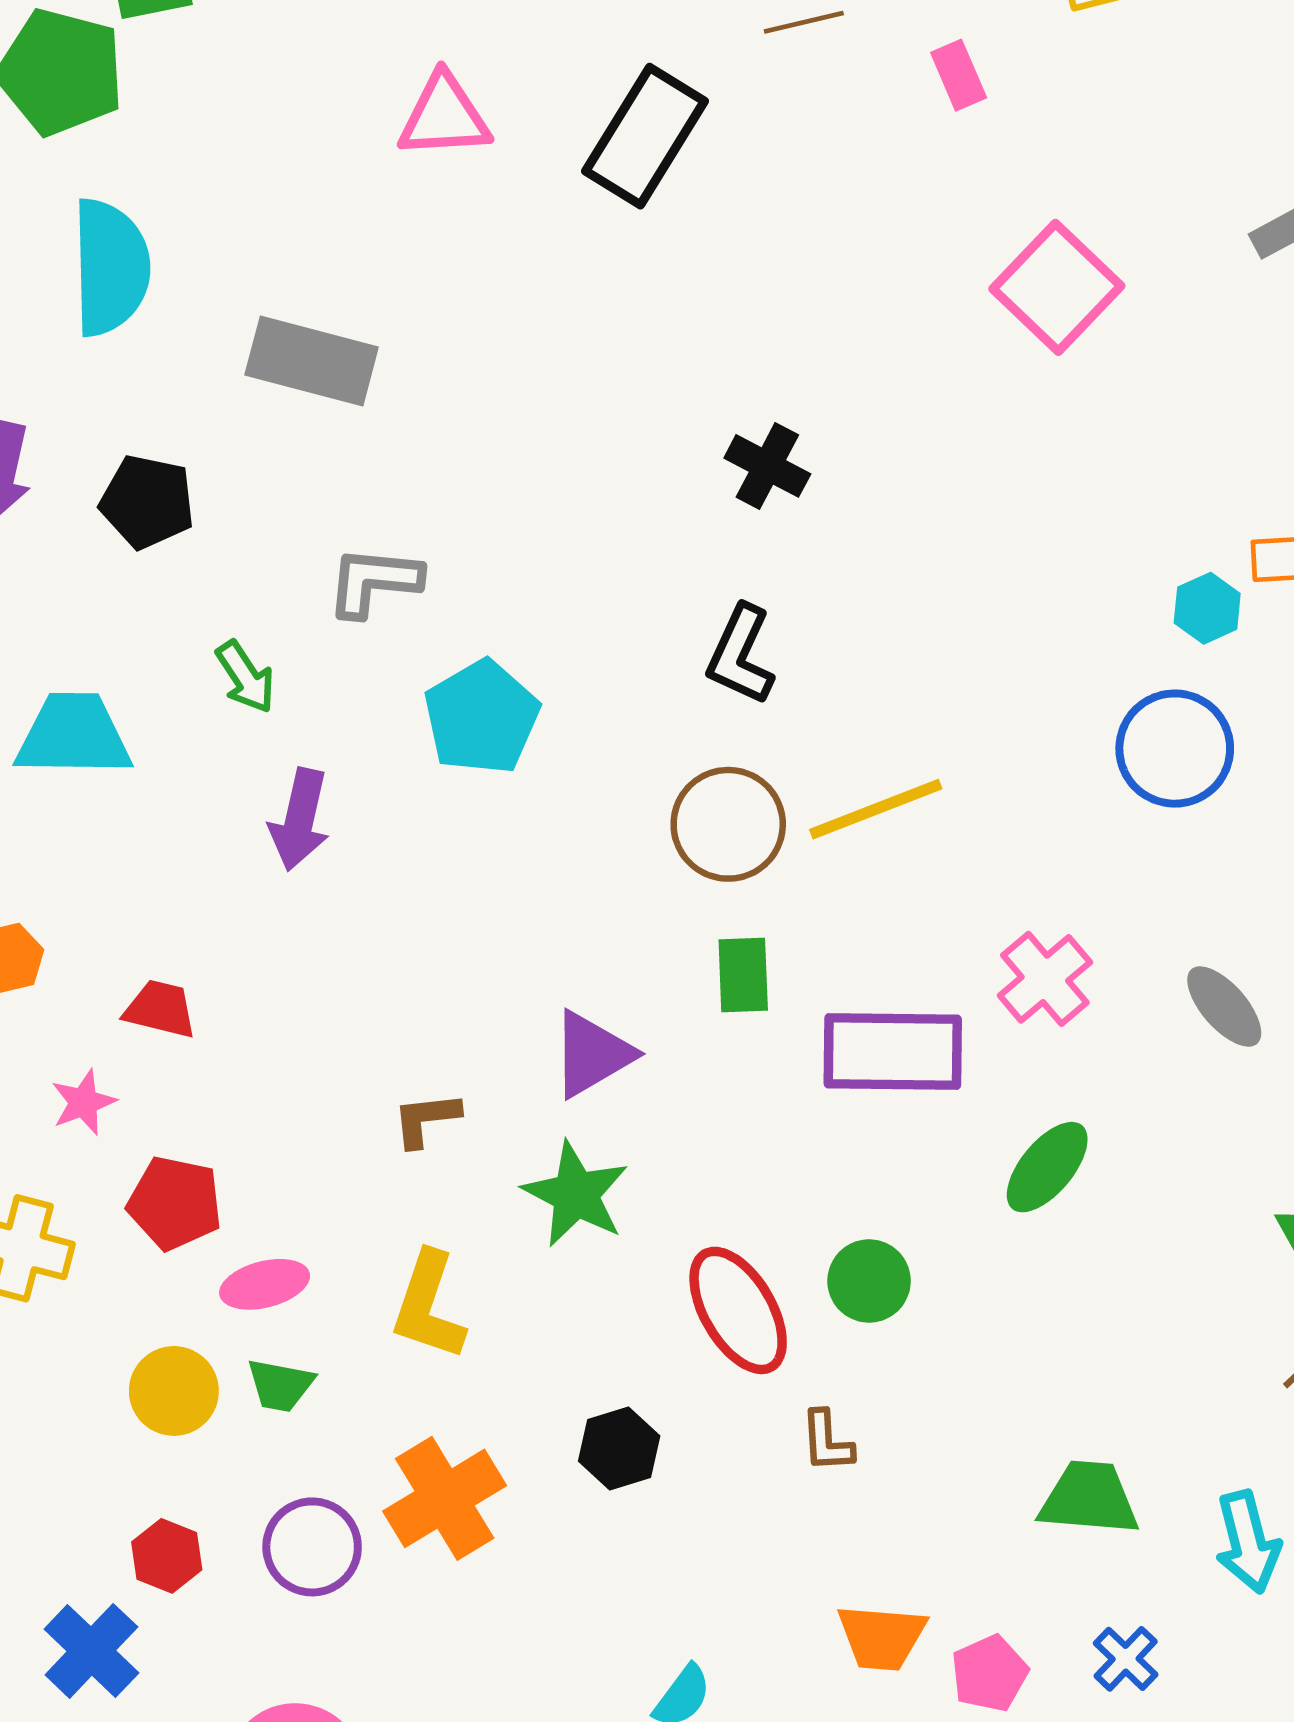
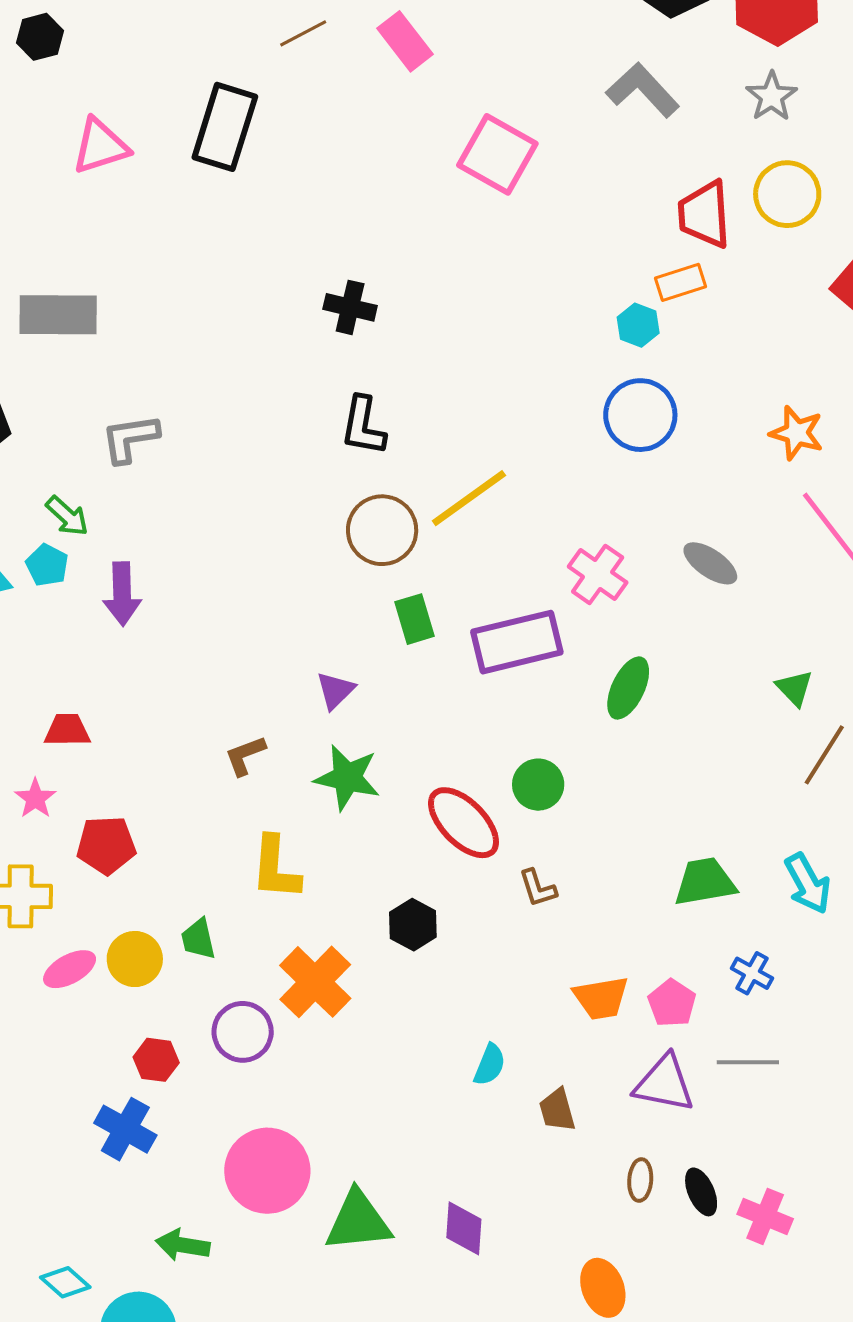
pink rectangle: (959, 75) -> (405, 41), size x1.4
cyan pentagon: (482, 717) -> (47, 565), moved, size x0.6
purple triangle: (592, 1054) -> (335, 690), size x0.7
pink ellipse: (265, 1284) -> (70, 969), moved
green trapezoid: (280, 1385) -> (198, 939), turned 81

